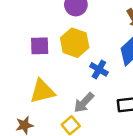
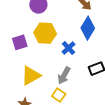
blue cross: (99, 69) -> (68, 48), turned 32

